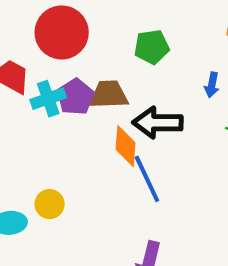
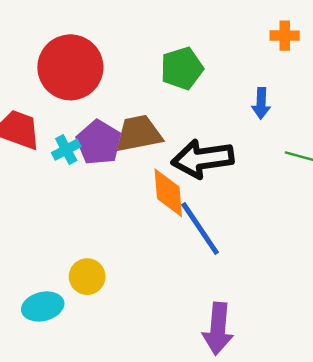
cyan cross: (48, 99) -> (66, 150), size x0.7

